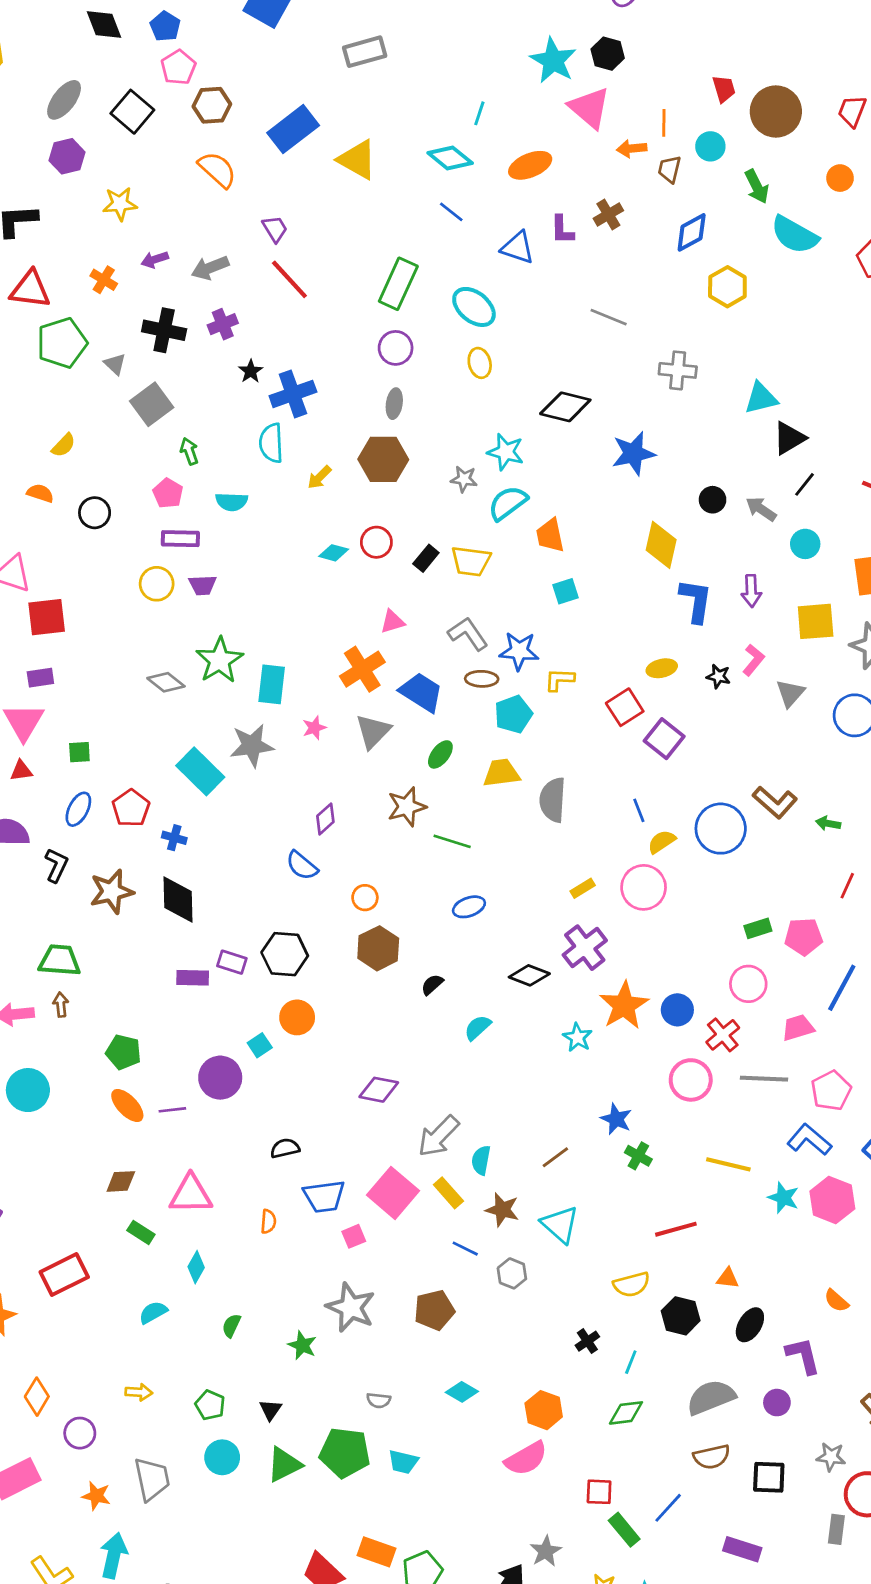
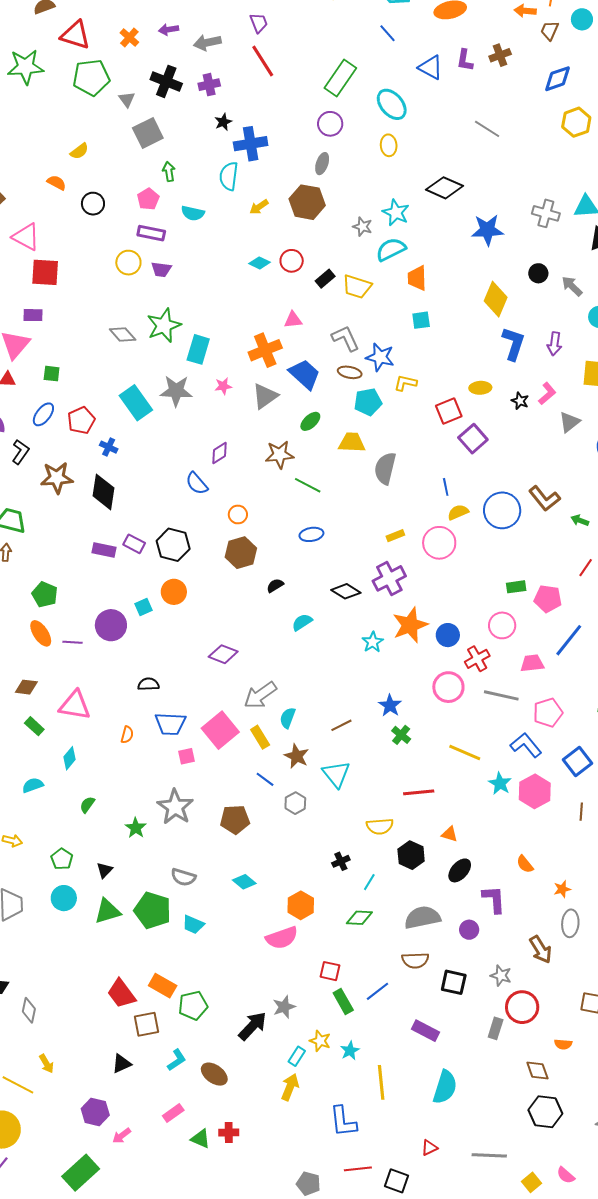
gray cross: (678, 370) -> (546, 213), moved
gray semicircle: (379, 1400) -> (183, 877), size x1.4

